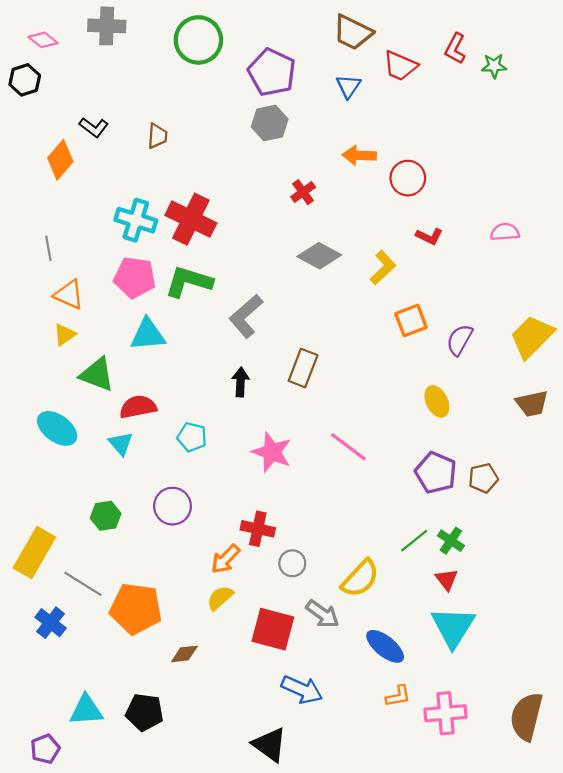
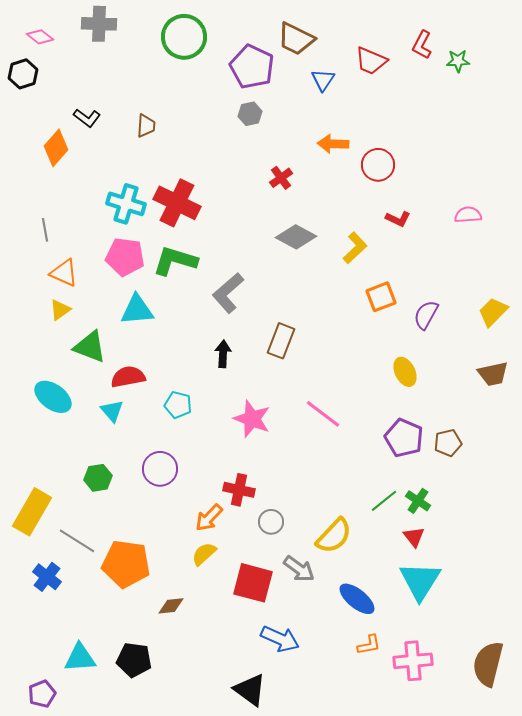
brown trapezoid: (353, 32) -> (296, 39), moved
gray hexagon: (270, 123) -> (250, 114), size x0.7
yellow trapezoid: (532, 337) -> (493, 312), size x0.7

